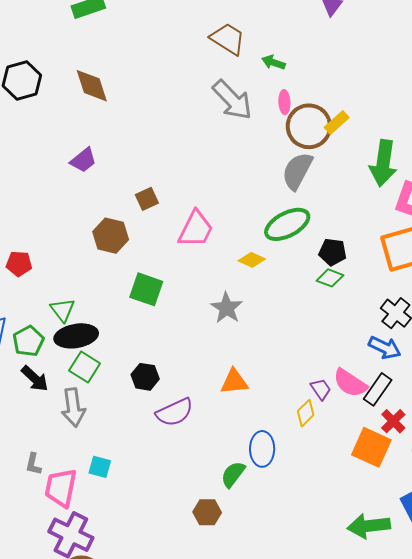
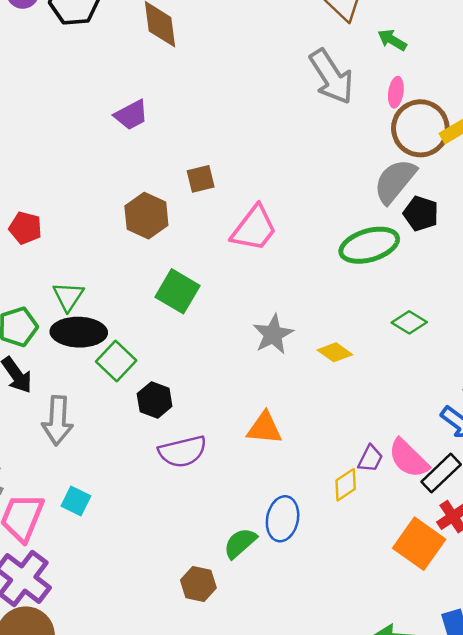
black pentagon: (333, 252) -> (421, 213), moved
yellow diamond: (252, 260) -> (335, 352), moved
green square: (85, 367) -> (116, 361), moved
purple trapezoid: (321, 389) -> (370, 459), turned 50

